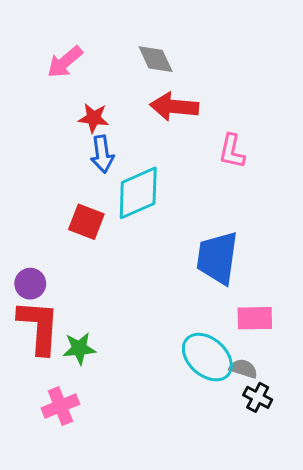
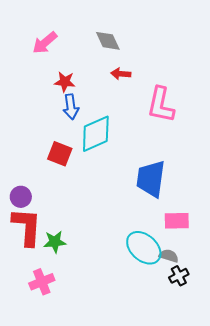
red arrow: (174, 107) -> (121, 74), size x0.6
pink L-shape: (232, 151) -> (161, 105), size x1.5
black cross: (258, 397) -> (179, 276), turned 36

